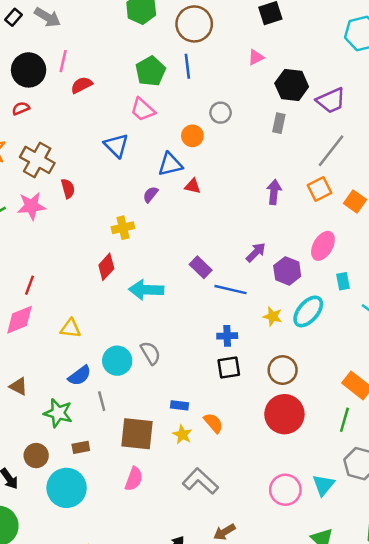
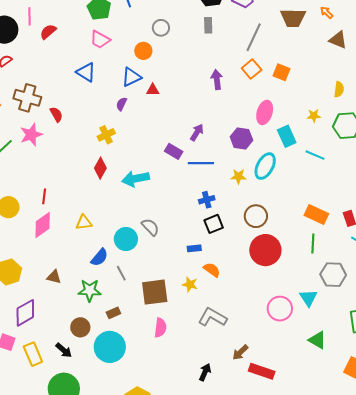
purple arrow: (256, 252) -> (197, 132), moved
cyan rectangle: (343, 281) -> (287, 136), size x1.5
blue rectangle: (179, 405) -> (194, 248), moved

